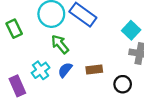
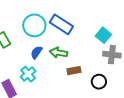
green arrow: (60, 44) -> (59, 53), moved, turned -36
blue semicircle: (65, 70) -> (36, 52), moved

